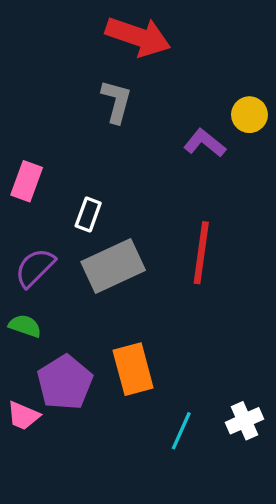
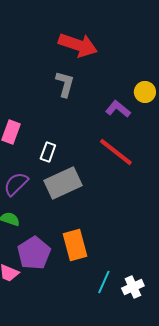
red line: (201, 253) -> (116, 152), moved, turned -60
white cross: (244, 421) -> (133, 287), moved

